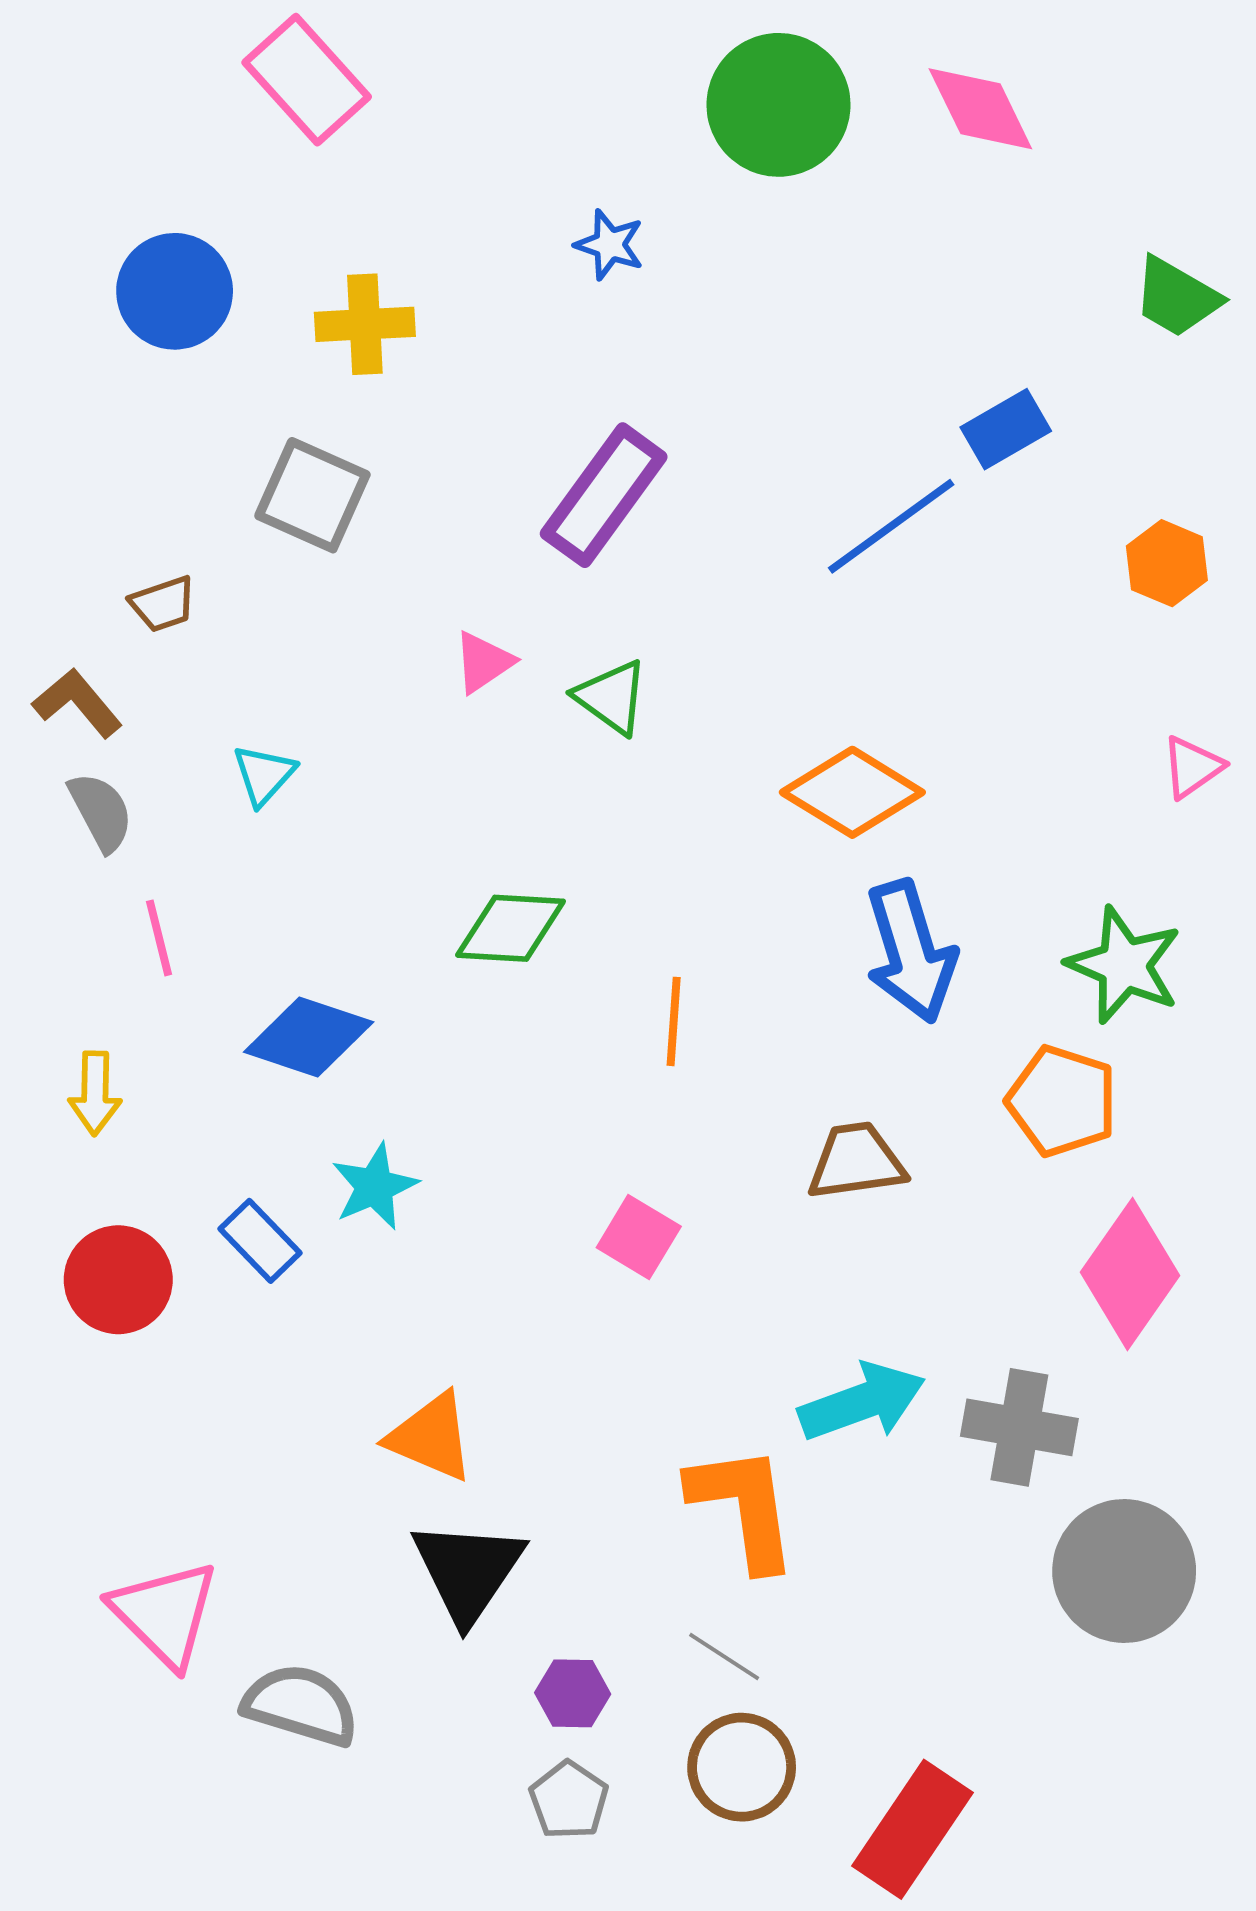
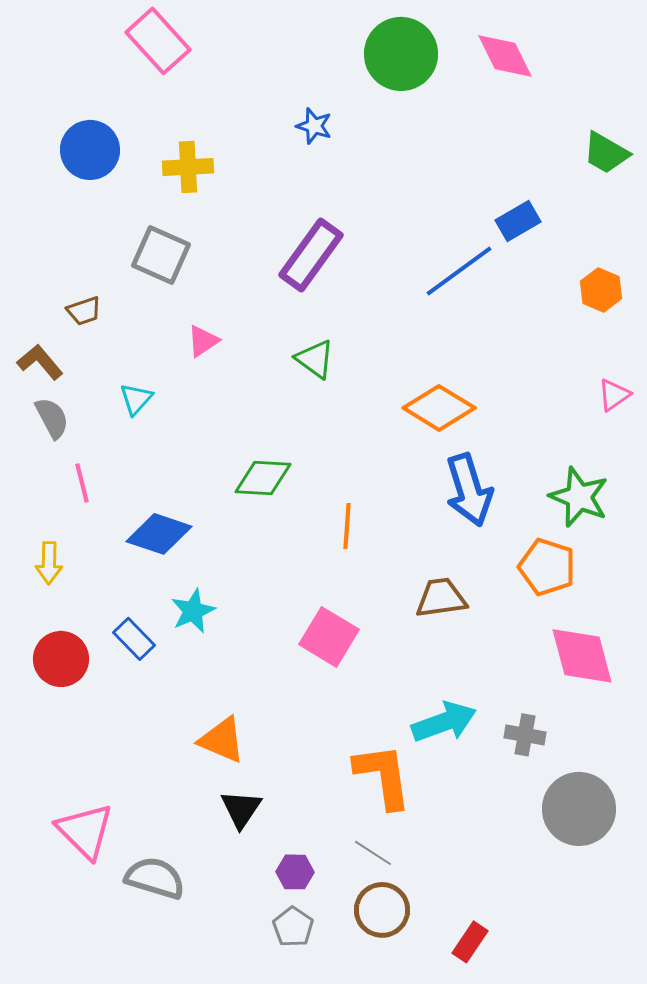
pink triangle: (483, 662) -> (203, 341), moved
pink square: (639, 1237) -> (329, 637), size x1.4
pink diamond: (1130, 1274) -> (582, 656), turned -50
gray cross: (1019, 1427) -> (525, 735), size x0.7
black triangle: (468, 1571) -> (241, 809), size x0.7
red rectangle: (912, 1829) -> (470, 942), size x0.6

